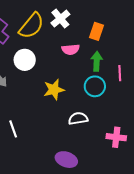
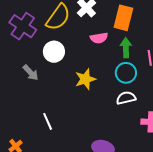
orange rectangle: (96, 31) -> (123, 18), size x1.4
white semicircle: (78, 118) -> (126, 98), moved

